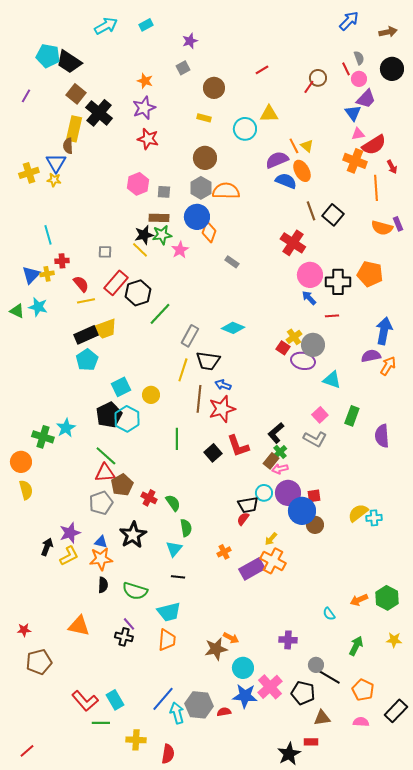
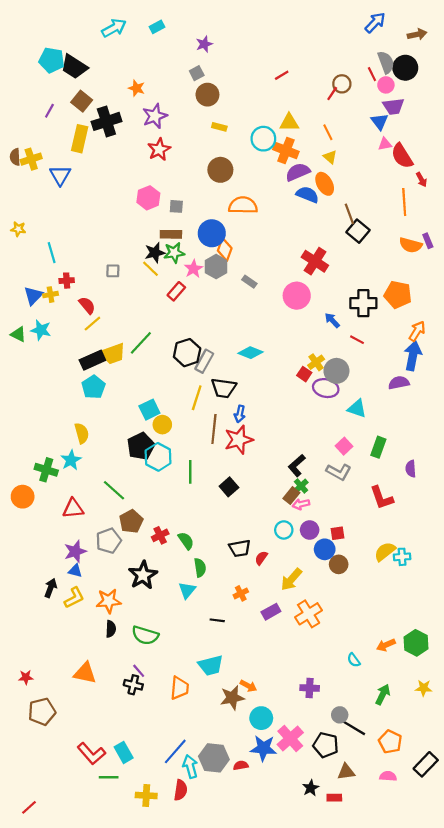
gray semicircle: (359, 58) -> (386, 62), size x1.5
black circle: (392, 69) -> (405, 68), moved
orange star: (145, 81) -> (137, 88), moved
brown circle: (214, 88) -> (207, 95), moved
purple line: (26, 96) -> (49, 111), moved
purple trapezoid: (366, 99) -> (393, 106), turned 40
black cross: (99, 113) -> (106, 121), turned 32
red star: (148, 139) -> (159, 149), turned 30
red semicircle: (374, 145) -> (402, 156), turned 90
brown semicircle: (68, 146) -> (15, 157), moved
orange line: (294, 146) -> (328, 132), moved
orange cross: (355, 161) -> (286, 150), moved
yellow cross: (29, 173) -> (31, 159), moved
yellow star: (54, 180) -> (18, 229), moved
gray hexagon: (201, 188) -> (216, 267), moved
brown line: (311, 211) -> (349, 214), moved
pink circle: (310, 275) -> (297, 296), moved
red rectangle: (116, 283) -> (176, 291), moved, size x0.7
black hexagon: (138, 293) -> (187, 353), moved
yellow line: (86, 301) -> (92, 324), turned -30
green line: (160, 314) -> (141, 343), moved
red line: (332, 316) -> (357, 340), turned 32
orange arrow: (388, 366) -> (417, 331), moved
blue arrow: (223, 385) -> (240, 414), turned -98
cyan square: (121, 387) -> (149, 410), moved
black pentagon: (109, 415) -> (141, 446), moved
cyan hexagon: (127, 419) -> (158, 457), moved
purple semicircle: (382, 436) -> (411, 469), size x0.7
red L-shape: (238, 446) -> (382, 498), moved
red triangle: (105, 473) -> (73, 508), moved
yellow semicircle: (26, 490) -> (82, 433), moved
purple circle: (288, 493) -> (310, 530), size x0.7
red cross: (149, 498) -> (160, 535), turned 35
black trapezoid: (248, 505) -> (240, 548), moved
blue circle: (302, 511) -> (325, 549), size x0.7
purple star: (70, 533) -> (75, 551), moved
yellow arrow: (271, 539) -> (291, 579), size x1.6
blue triangle: (101, 542) -> (75, 571), moved
orange cross: (273, 561) -> (309, 614), moved, turned 30
purple rectangle: (252, 569) -> (271, 612), size x0.7
black line: (178, 577) -> (217, 620), moved
cyan trapezoid: (169, 612) -> (211, 665), moved
red semicircle: (168, 754) -> (181, 790), moved
black star: (289, 754) -> (311, 788), moved, size x0.7

